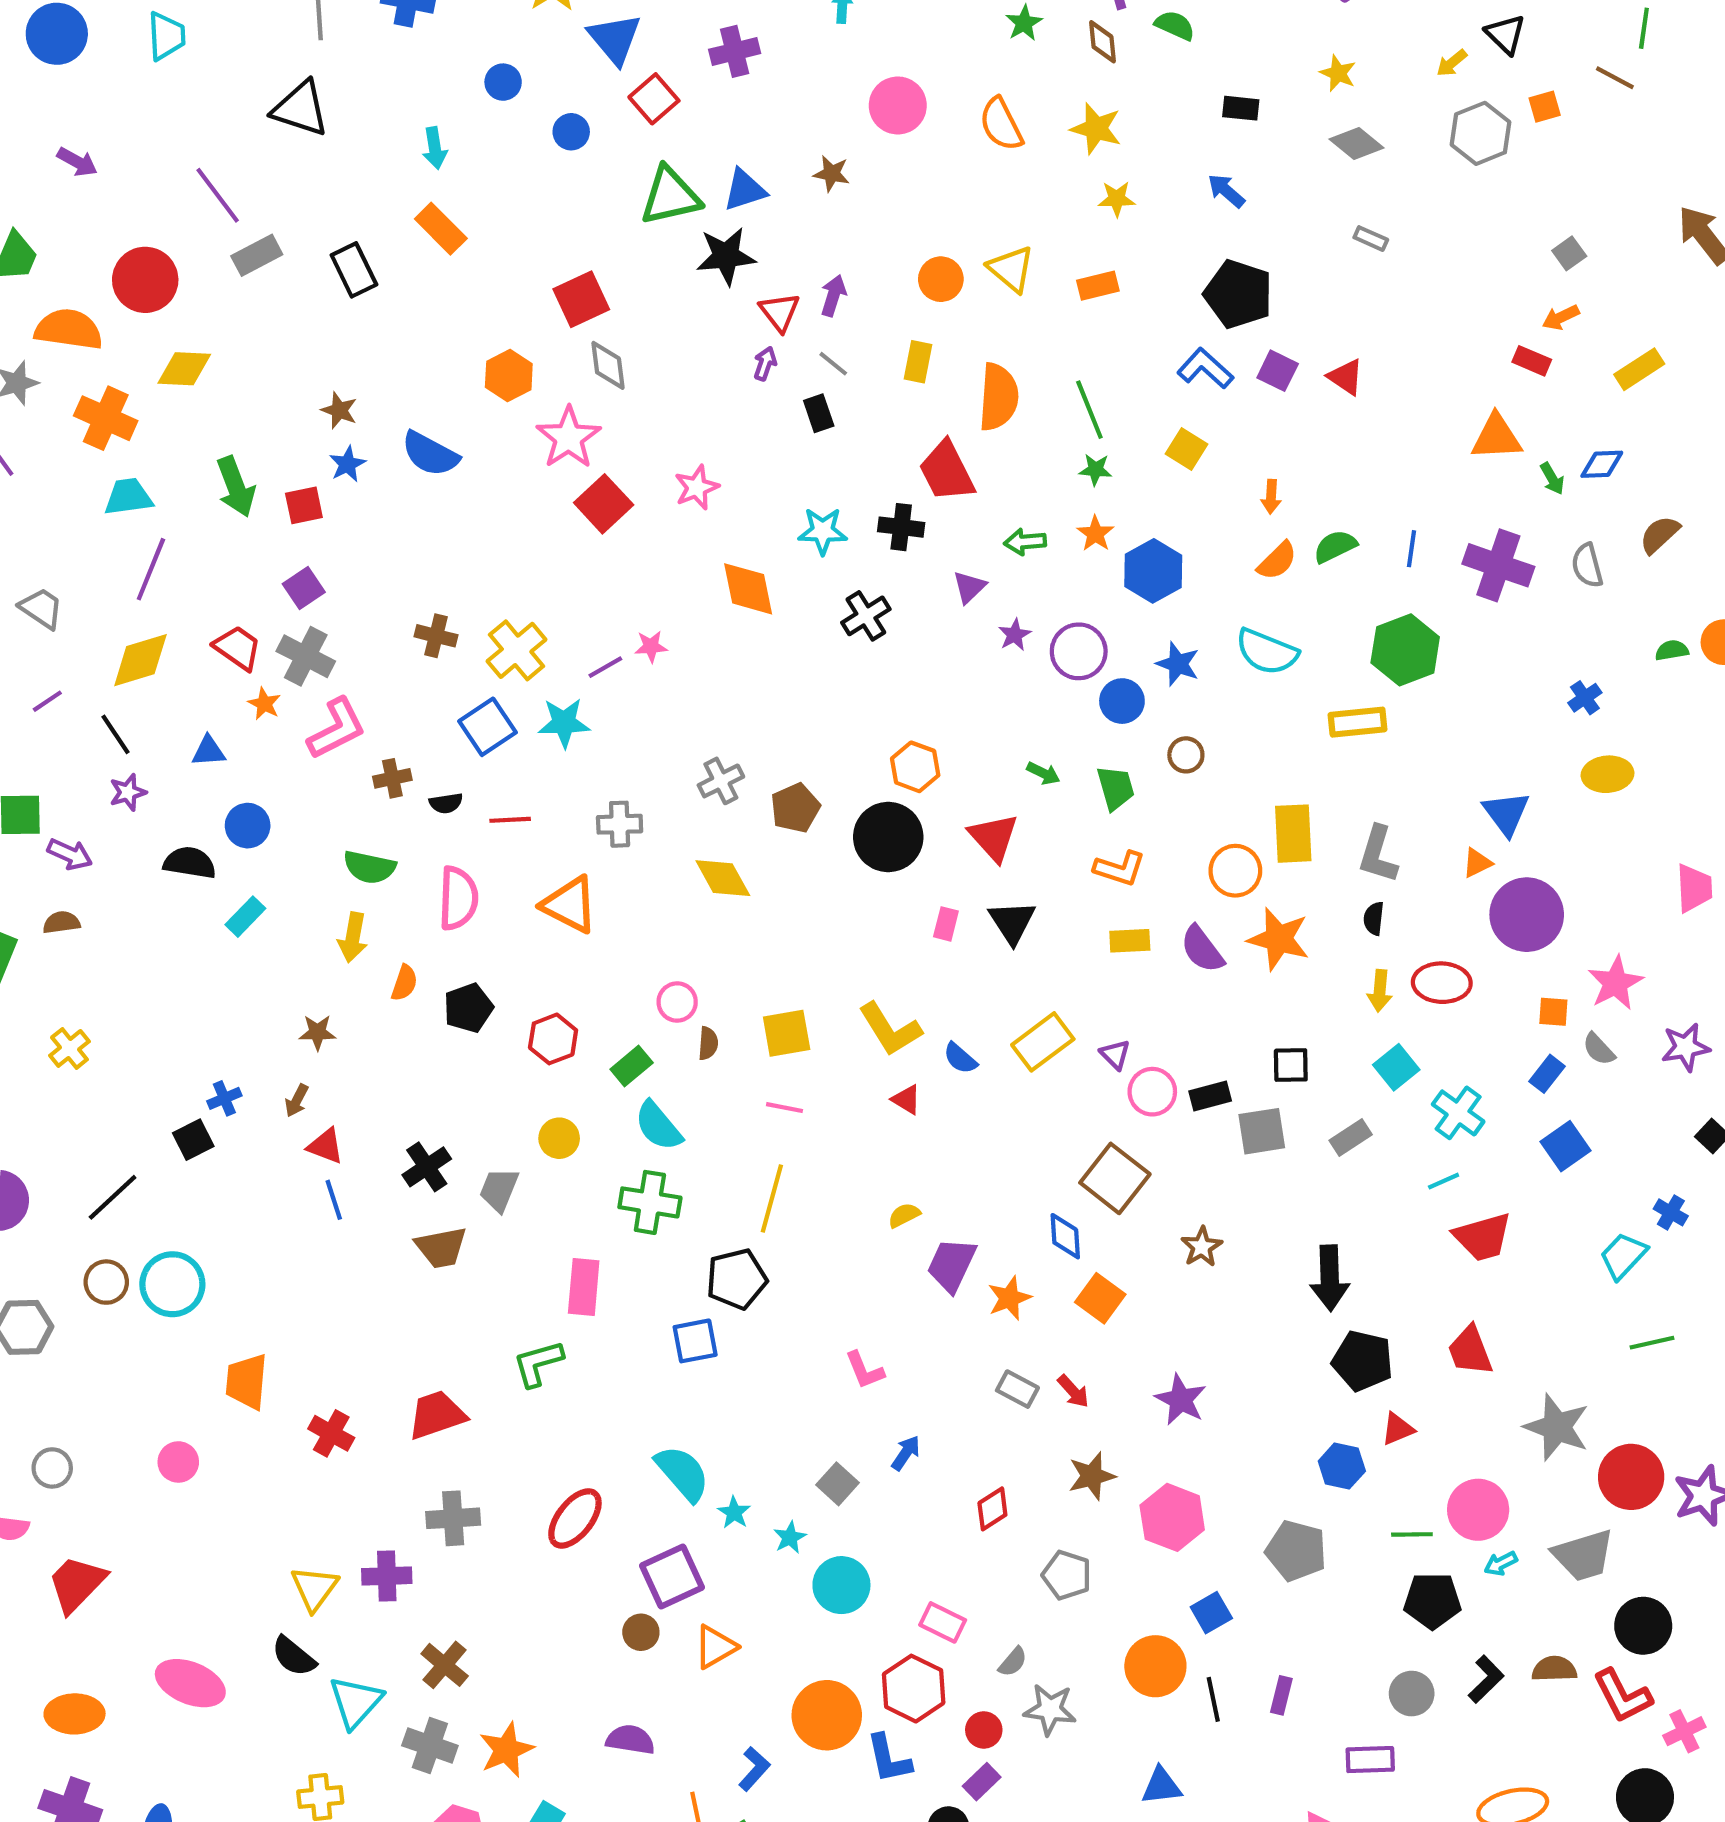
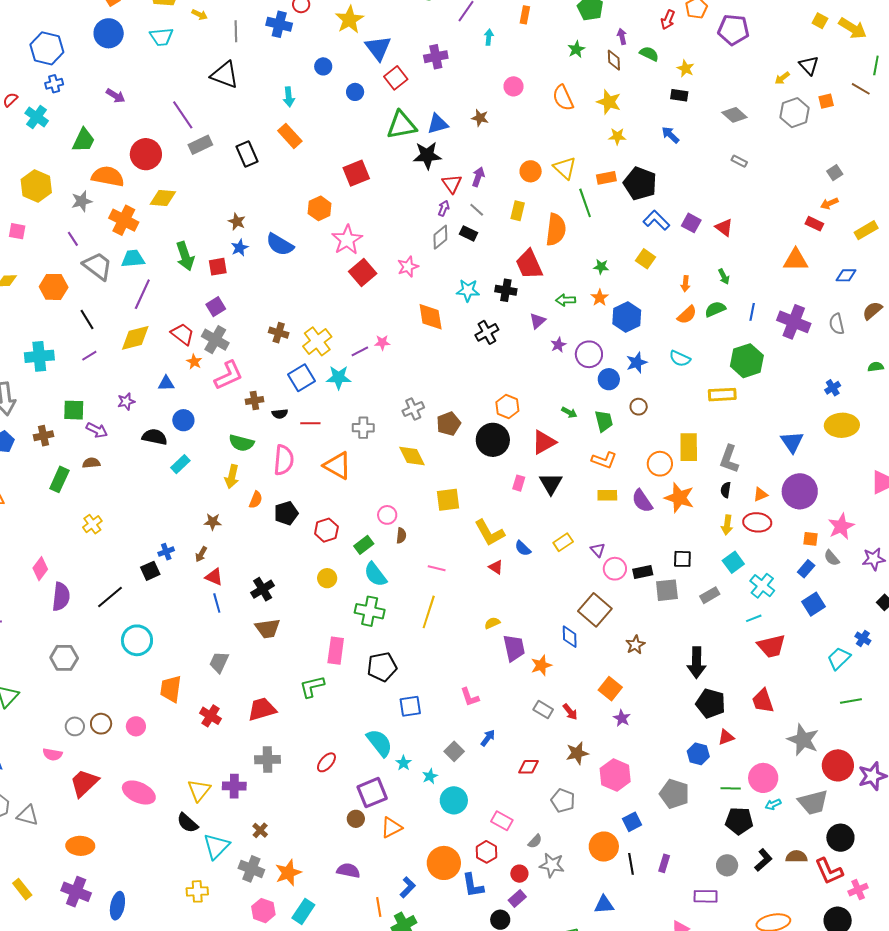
cyan trapezoid: (166, 36) -> (161, 37), turned 85
yellow star: (1338, 73) -> (686, 68), moved
pink circle: (898, 105) -> (514, 86), size x0.7
black pentagon: (1238, 294) -> (640, 183), moved
gray diamond: (608, 365) -> (440, 237), moved, turned 55
green line: (1089, 410) -> (585, 203), moved
black rectangle: (819, 413) -> (469, 233), turned -48
green arrow: (1552, 479) -> (724, 277), moved
gray trapezoid: (41, 608) -> (98, 266), moved, size x1.4
cyan semicircle: (1267, 652) -> (680, 359), size x0.7
blue star: (1178, 664) -> (637, 363), turned 30
black line: (115, 734) -> (87, 320), moved
yellow ellipse: (1608, 774) -> (842, 425), size x1.4
red triangle: (994, 837) -> (544, 442), turned 40
orange triangle: (1477, 863) -> (761, 495), moved
yellow square: (787, 1033) -> (448, 500), moved
yellow rectangle: (1043, 1042) -> (563, 542), size x0.7
gray trapezoid: (499, 1190) -> (219, 662), moved
purple trapezoid: (952, 1265) -> (514, 648), turned 140
black pentagon: (737, 1279) -> (382, 667), moved
brown circle: (106, 1282) -> (101, 724), moved
orange square: (1100, 1298) -> (610, 689), moved
blue square: (695, 1341) -> (410, 706), moved
purple star: (1181, 1400) -> (622, 718), size x0.7
red diamond: (992, 1509) -> (528, 767), turned 30
red ellipse: (575, 1518) -> (326, 762), size x0.7
brown cross: (445, 1665) -> (260, 830), size x0.7
pink ellipse: (190, 1683) -> (139, 793), moved
red hexagon: (914, 1689) -> (486, 852), size x0.7

